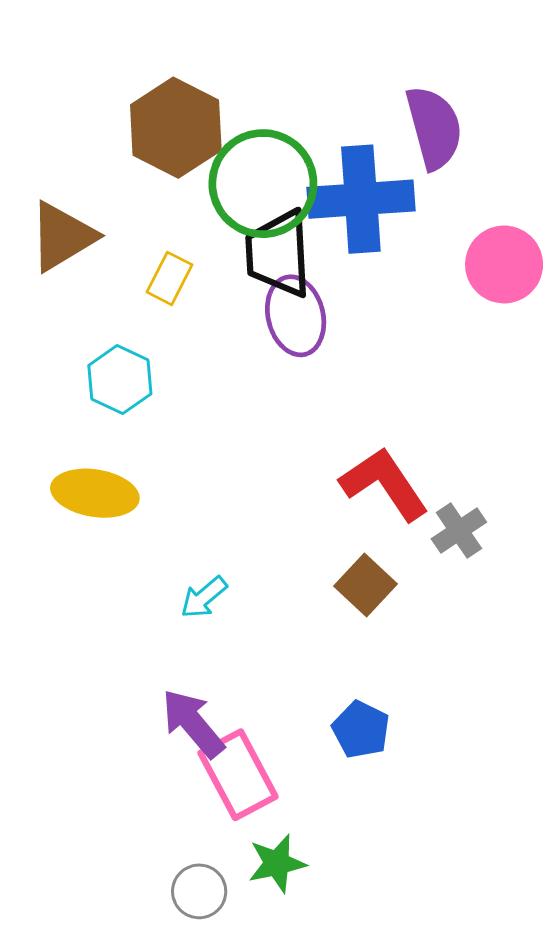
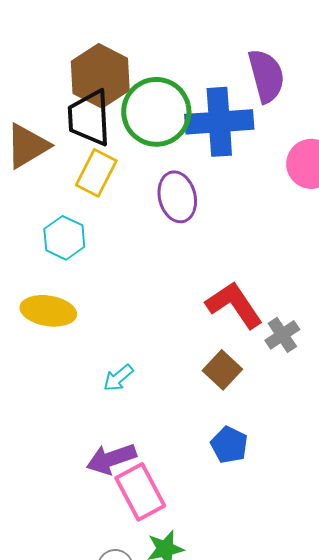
black trapezoid: (278, 254) -> (89, 118), moved
yellow rectangle: (170, 278) -> (96, 173), size x1.4
purple arrow: (193, 723) -> (111, 459), turned -69
blue pentagon: (361, 730) -> (229, 445), moved

